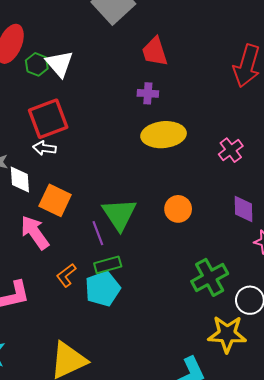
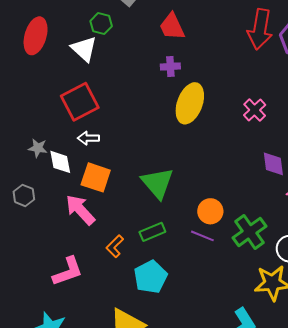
green hexagon: (37, 64) -> (101, 24), moved
yellow ellipse: (164, 135) -> (190, 103), turned -57
white arrow: (44, 148) -> (88, 138), moved
orange circle: (178, 209) -> (210, 211), moved
purple line: (98, 233) -> (202, 236), moved, turned -40
cyan pentagon: (103, 289) -> (151, 277), moved

